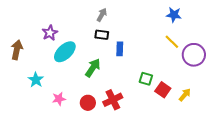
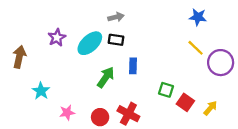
gray arrow: (102, 15) -> (116, 17), turned 48
blue rectangle: (120, 49) -> (133, 66), moved
cyan ellipse: (65, 52) -> (90, 43), moved
red cross: (113, 100) -> (128, 114), turned -36

